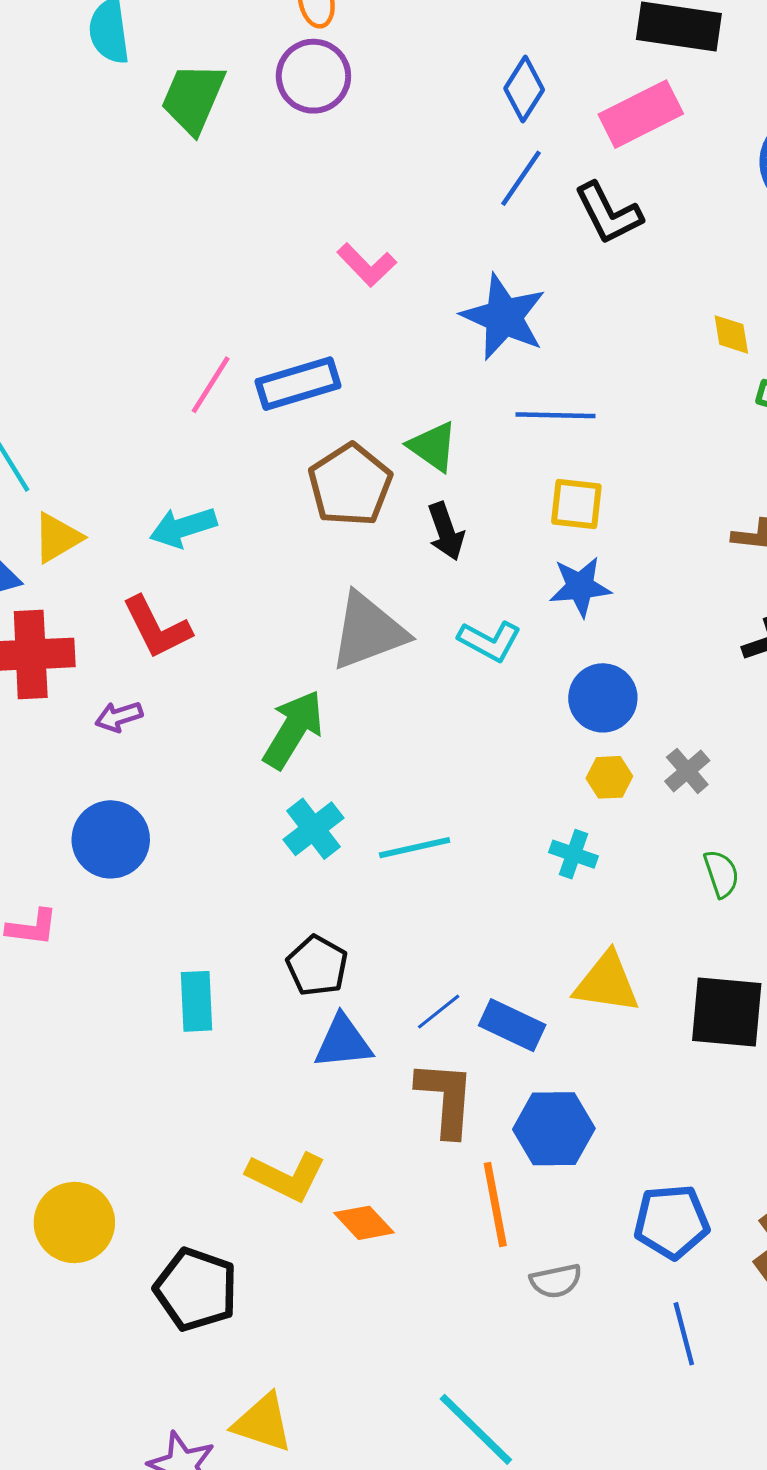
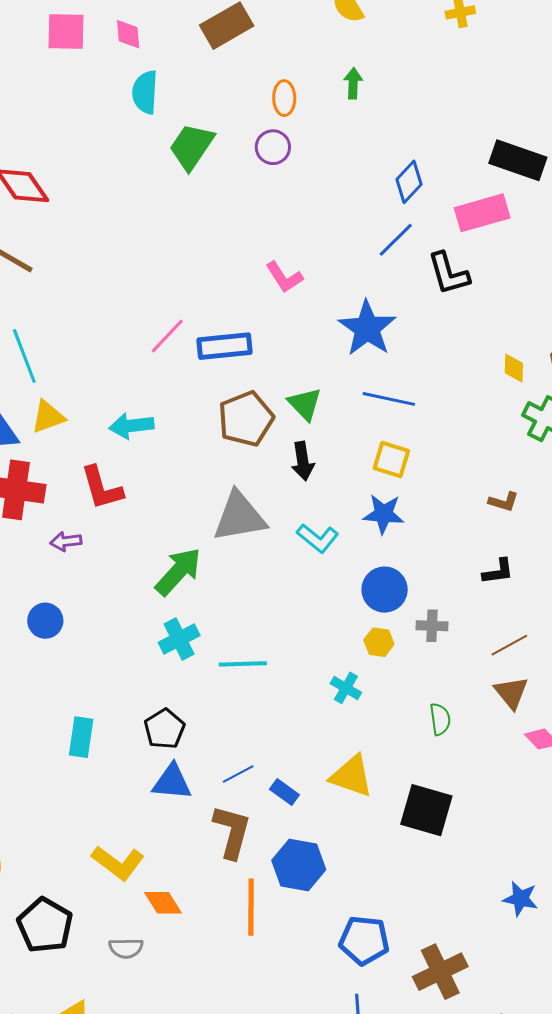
purple circle: (313, 76) -> (273, 147), size x0.7
gray cross: (687, 771) -> (432, 626), moved, turned 32
blue circle: (111, 839) -> (45, 621), size x0.7
blue rectangle: (512, 1025) -> (284, 792), size x0.7
gray semicircle: (556, 1281) -> (126, 948), moved

